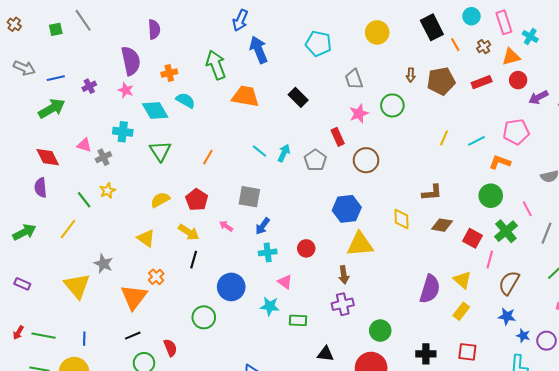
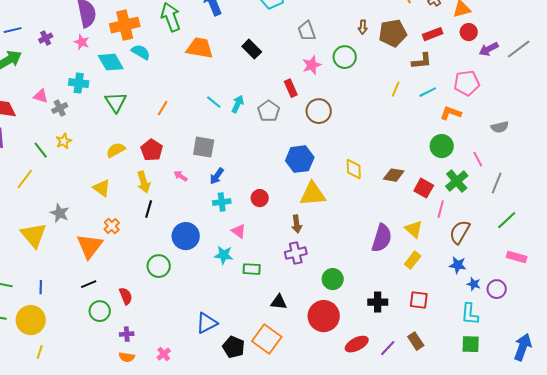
orange cross: (169, 73) -> (125, 25), size x1.8
brown L-shape: (432, 193) -> (422, 61), moved
yellow arrow: (189, 232) -> (144, 182), turned 40

